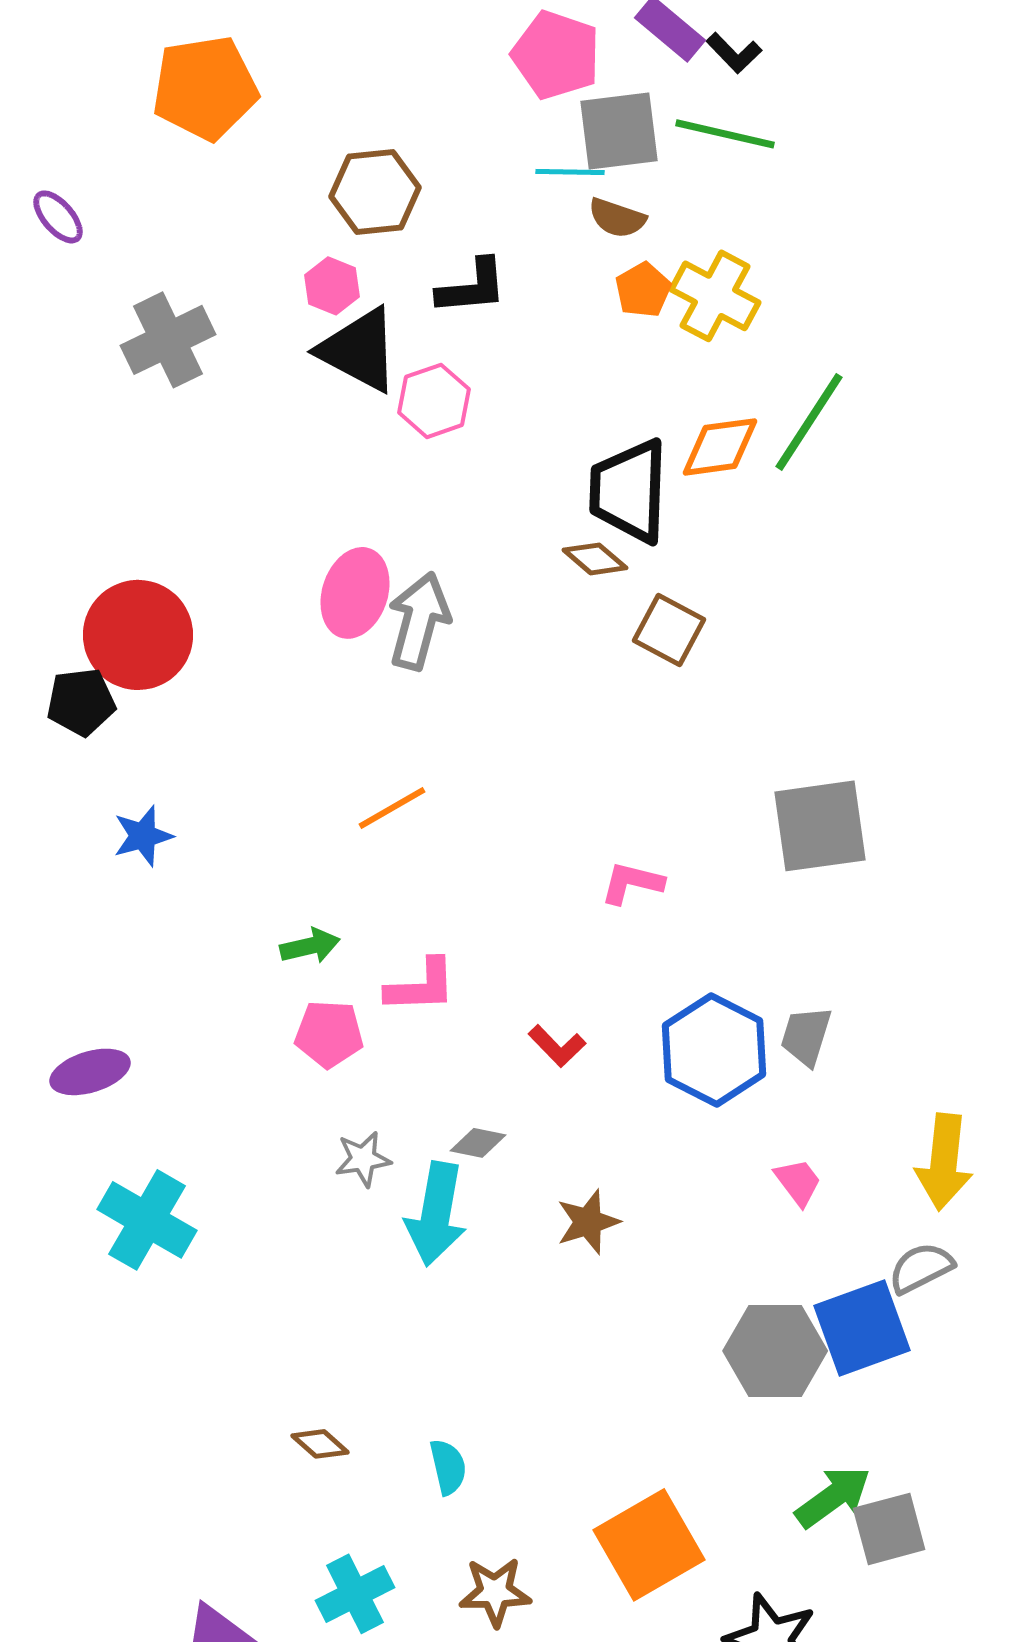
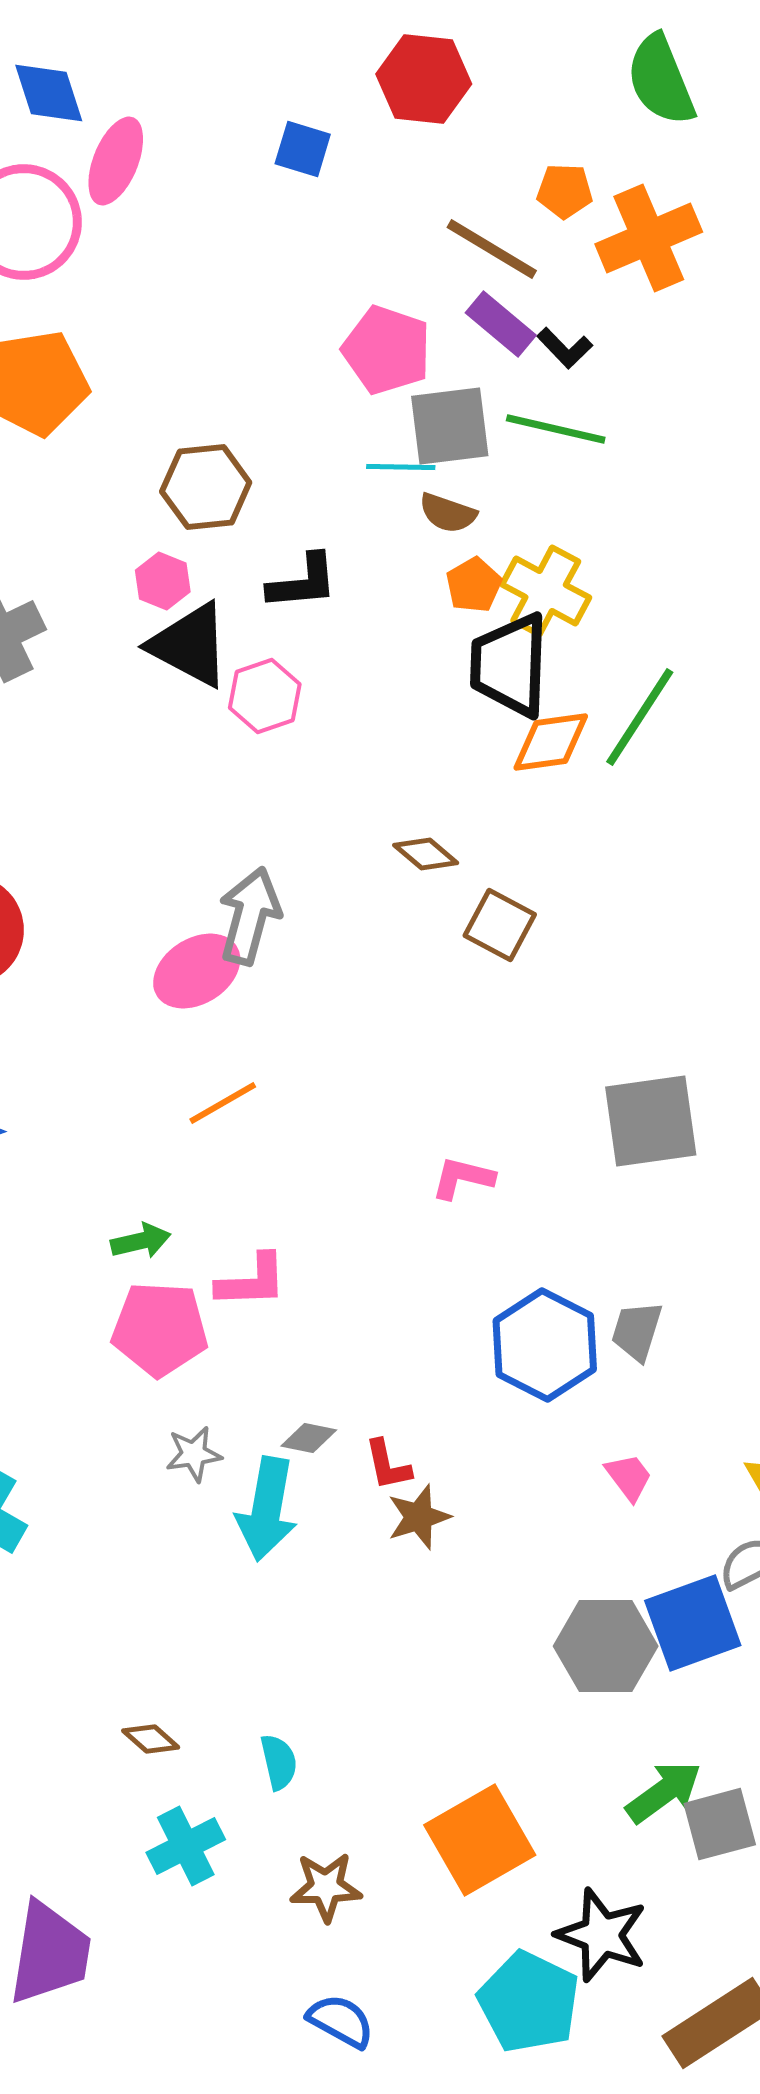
black trapezoid: (629, 491) -> (510, 665), moved
pink ellipse: (355, 593) -> (197, 971), moved, turned 40
pink pentagon: (329, 1034) -> (160, 1329), size x1.4
red L-shape: (557, 1046) -> (388, 1465), moved, turned 32
cyan cross: (355, 1594) -> (186, 1846), moved

